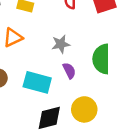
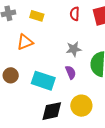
gray star: (61, 44) -> (74, 49), moved

